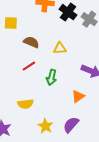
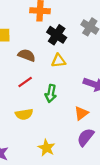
black cross: (68, 12) -> (57, 35), moved
yellow semicircle: (25, 104) -> (24, 114), moved
purple semicircle: (71, 125) -> (86, 137), moved

